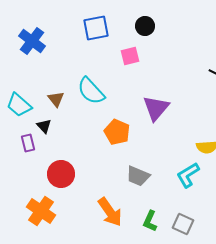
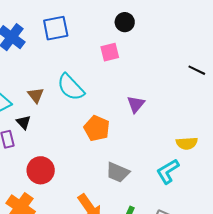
blue square: (96, 28) -> (56, 28), moved
purple triangle: (156, 108) -> (136, 104), size x0.7

